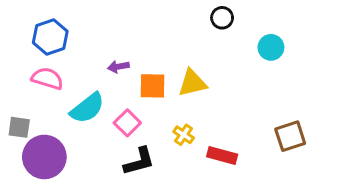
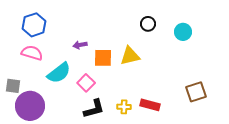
black circle: (222, 18) -> (148, 24), moved
yellow cross: (184, 135) -> (124, 107), moved, turned -32

